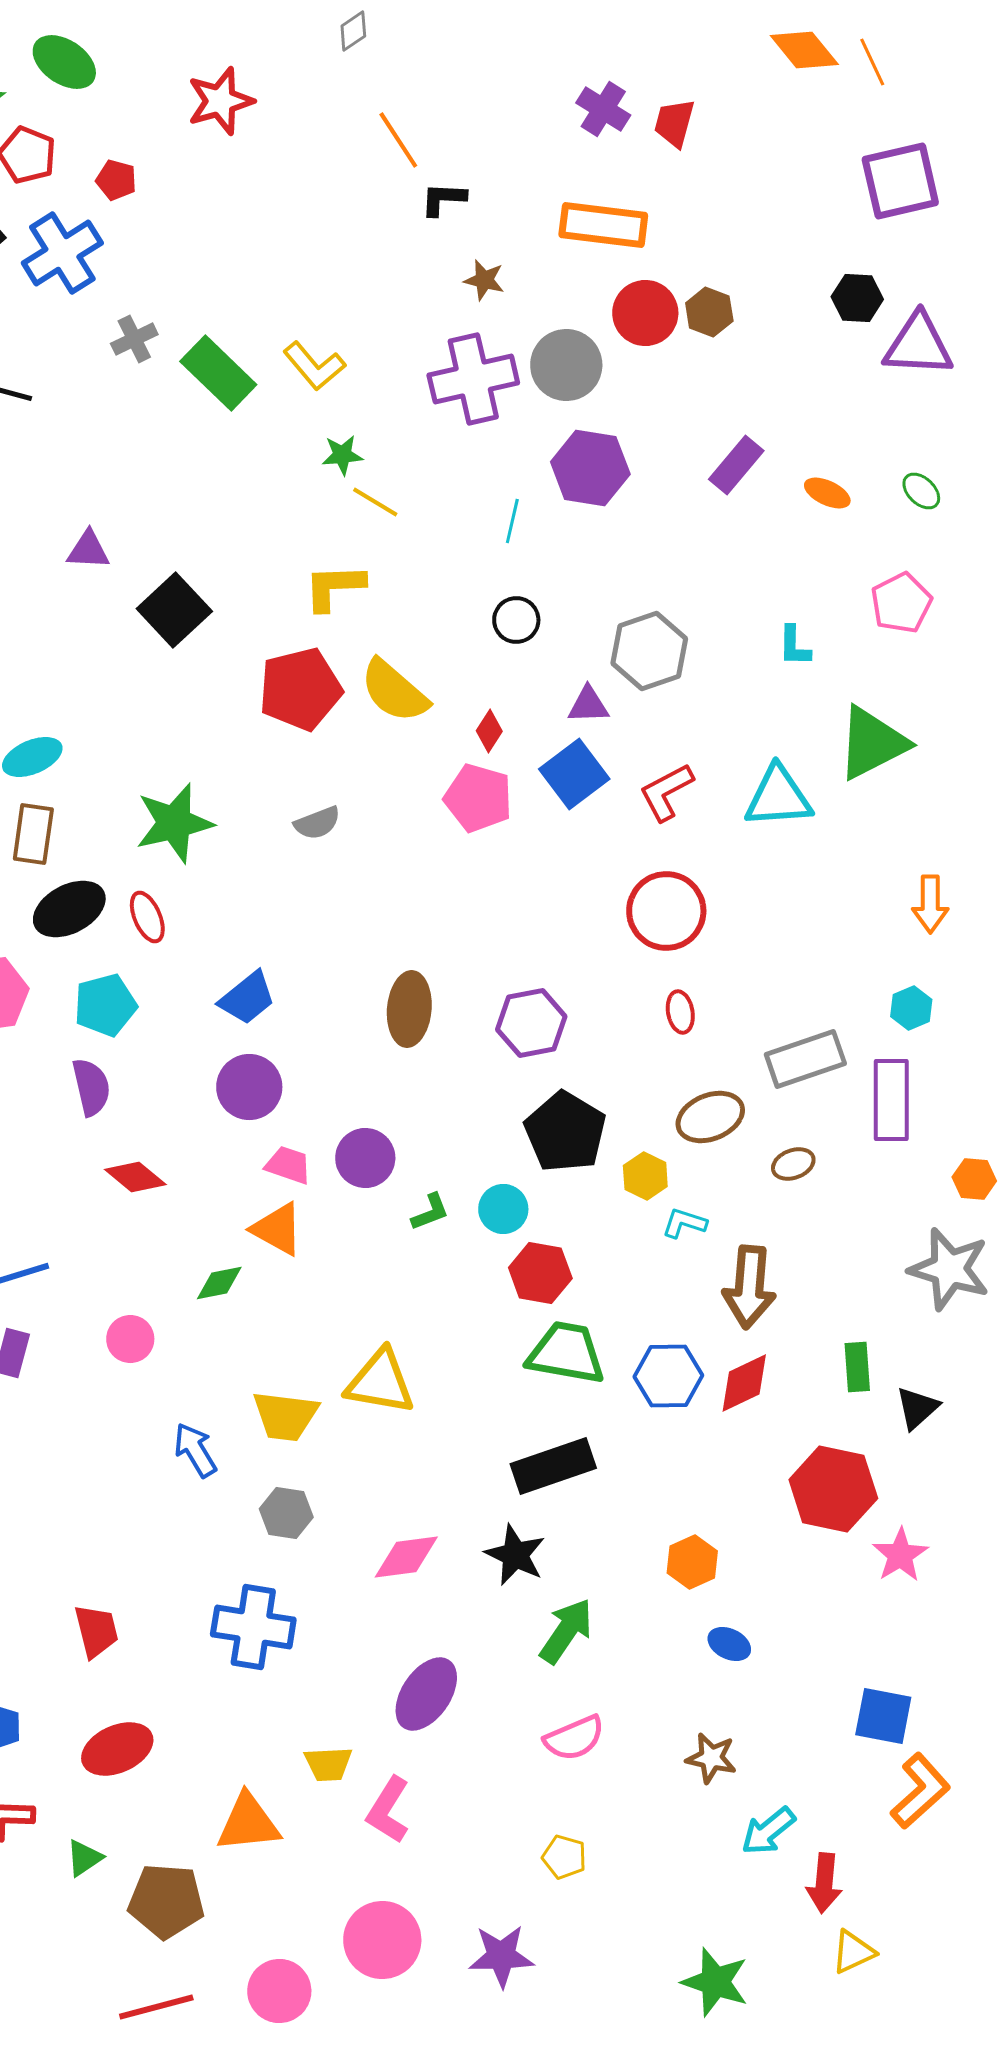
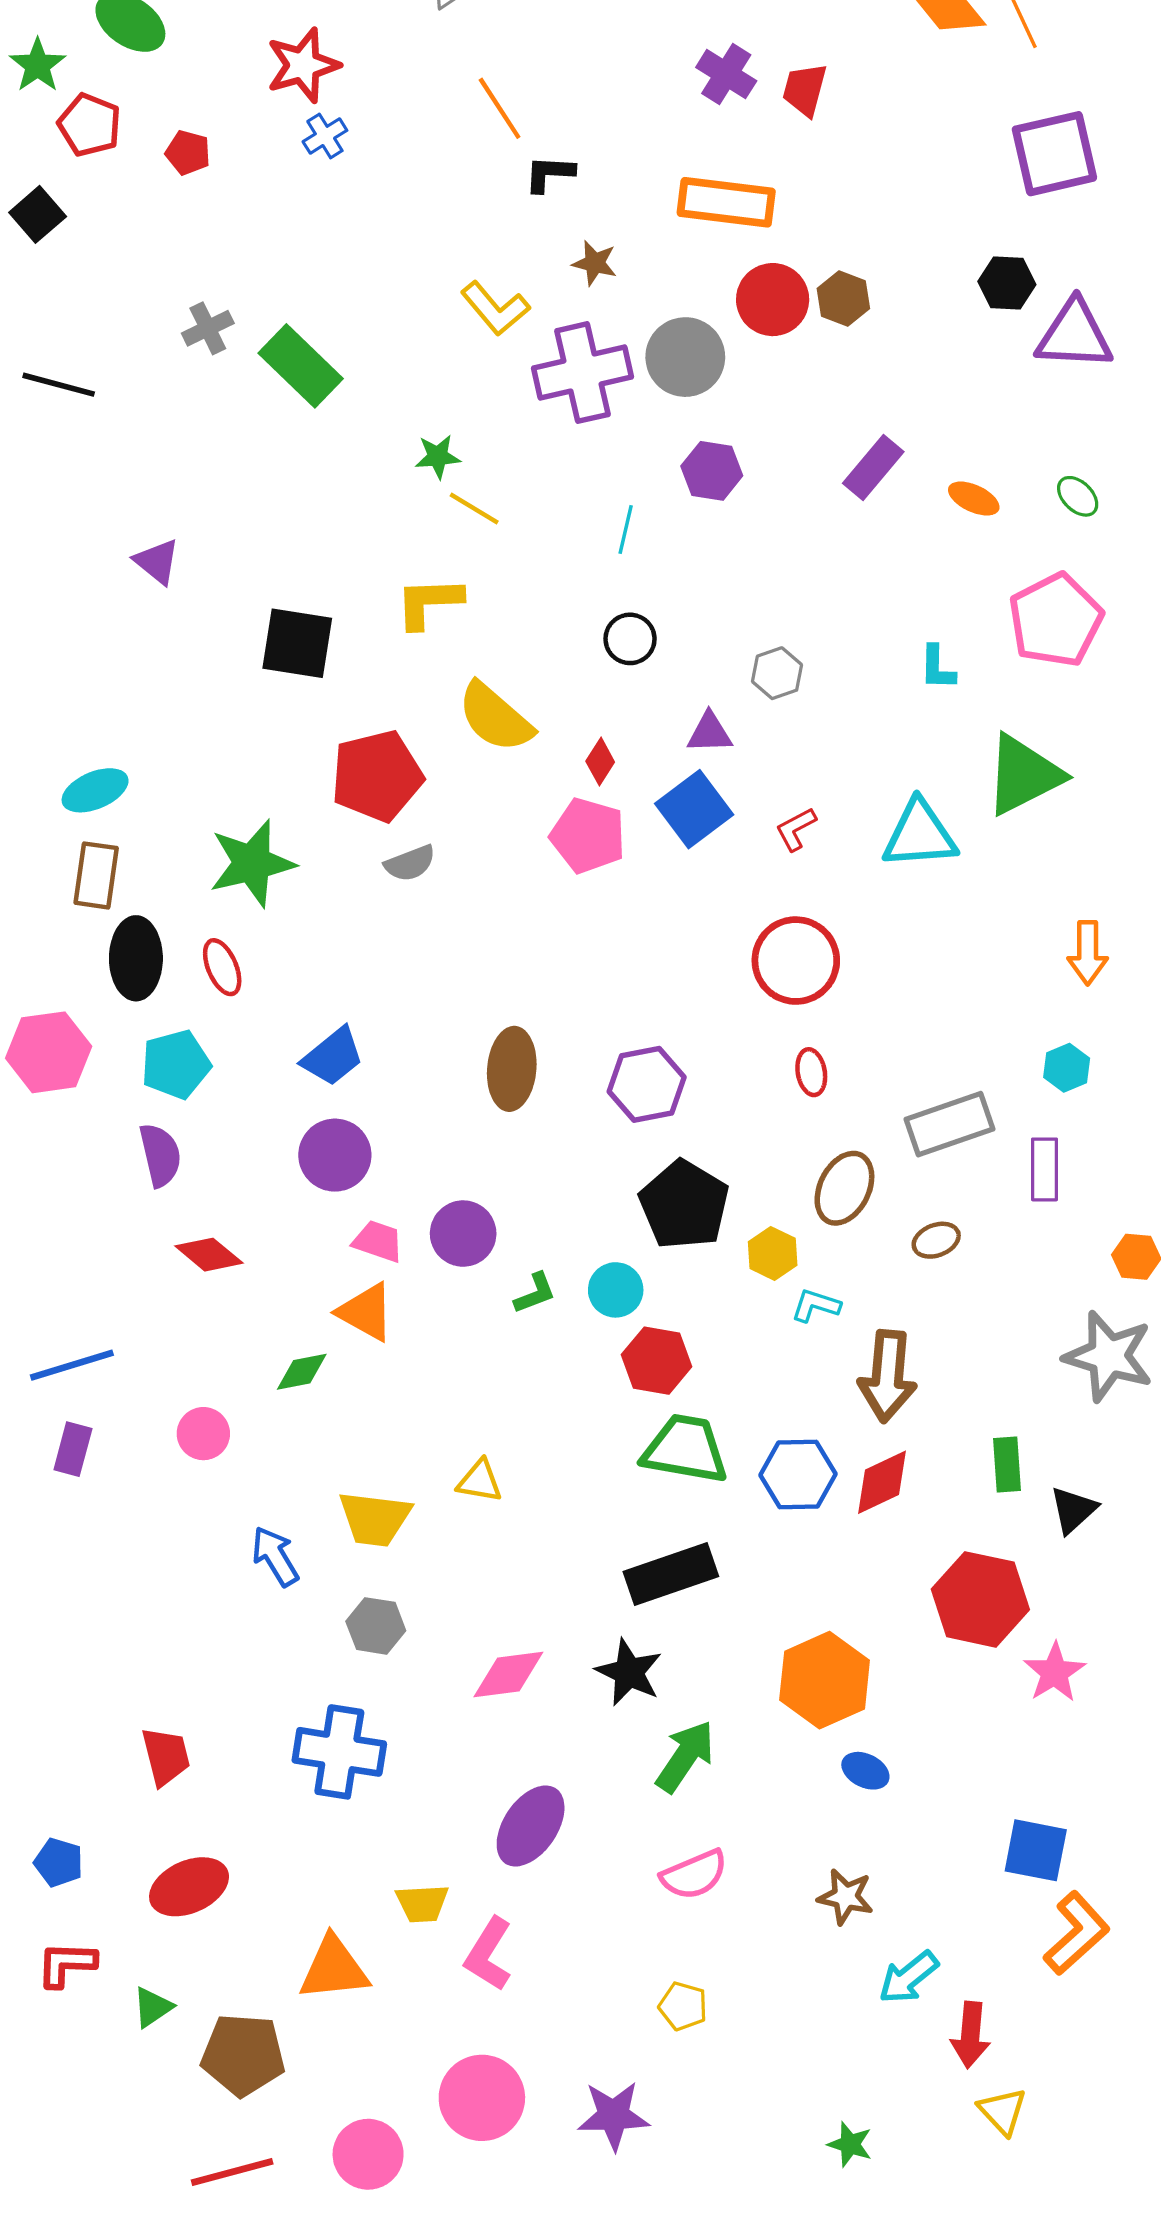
blue cross: (62, 253) -> (325, 136), moved, size x0.5
yellow L-shape: (314, 366) -> (495, 308), moved
purple hexagon: (590, 468) -> (712, 471), size x0.7
purple triangle: (88, 550) -> (157, 562), turned 36
pink pentagon: (901, 603) -> (1056, 620), size x1.4
black square: (174, 610) -> (297, 643), moved, turned -38
gray hexagon: (649, 651) -> (777, 673), size x0.6
red pentagon: (300, 689) -> (377, 776), moved
red L-shape: (666, 792) -> (796, 829), size x0.7
black ellipse: (69, 909) -> (136, 958), turned -62
purple rectangle: (891, 1100) -> (1045, 1169), size x0.7
brown ellipse: (710, 1117) -> (844, 1188), turned -42
yellow triangle: (380, 1382) -> (480, 1481), size x0.6
orange hexagon: (692, 1562) -> (825, 1680), size x1.6
yellow triangle: (853, 1952) -> (1003, 2111), turned -48
green star: (715, 1982) -> (850, 2144), size x0.6

